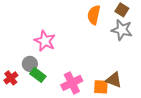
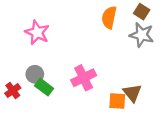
pink star: (45, 41) -> (37, 32), moved
brown triangle: (114, 80) -> (132, 93), turned 30
pink cross: (72, 83) -> (84, 78), moved

